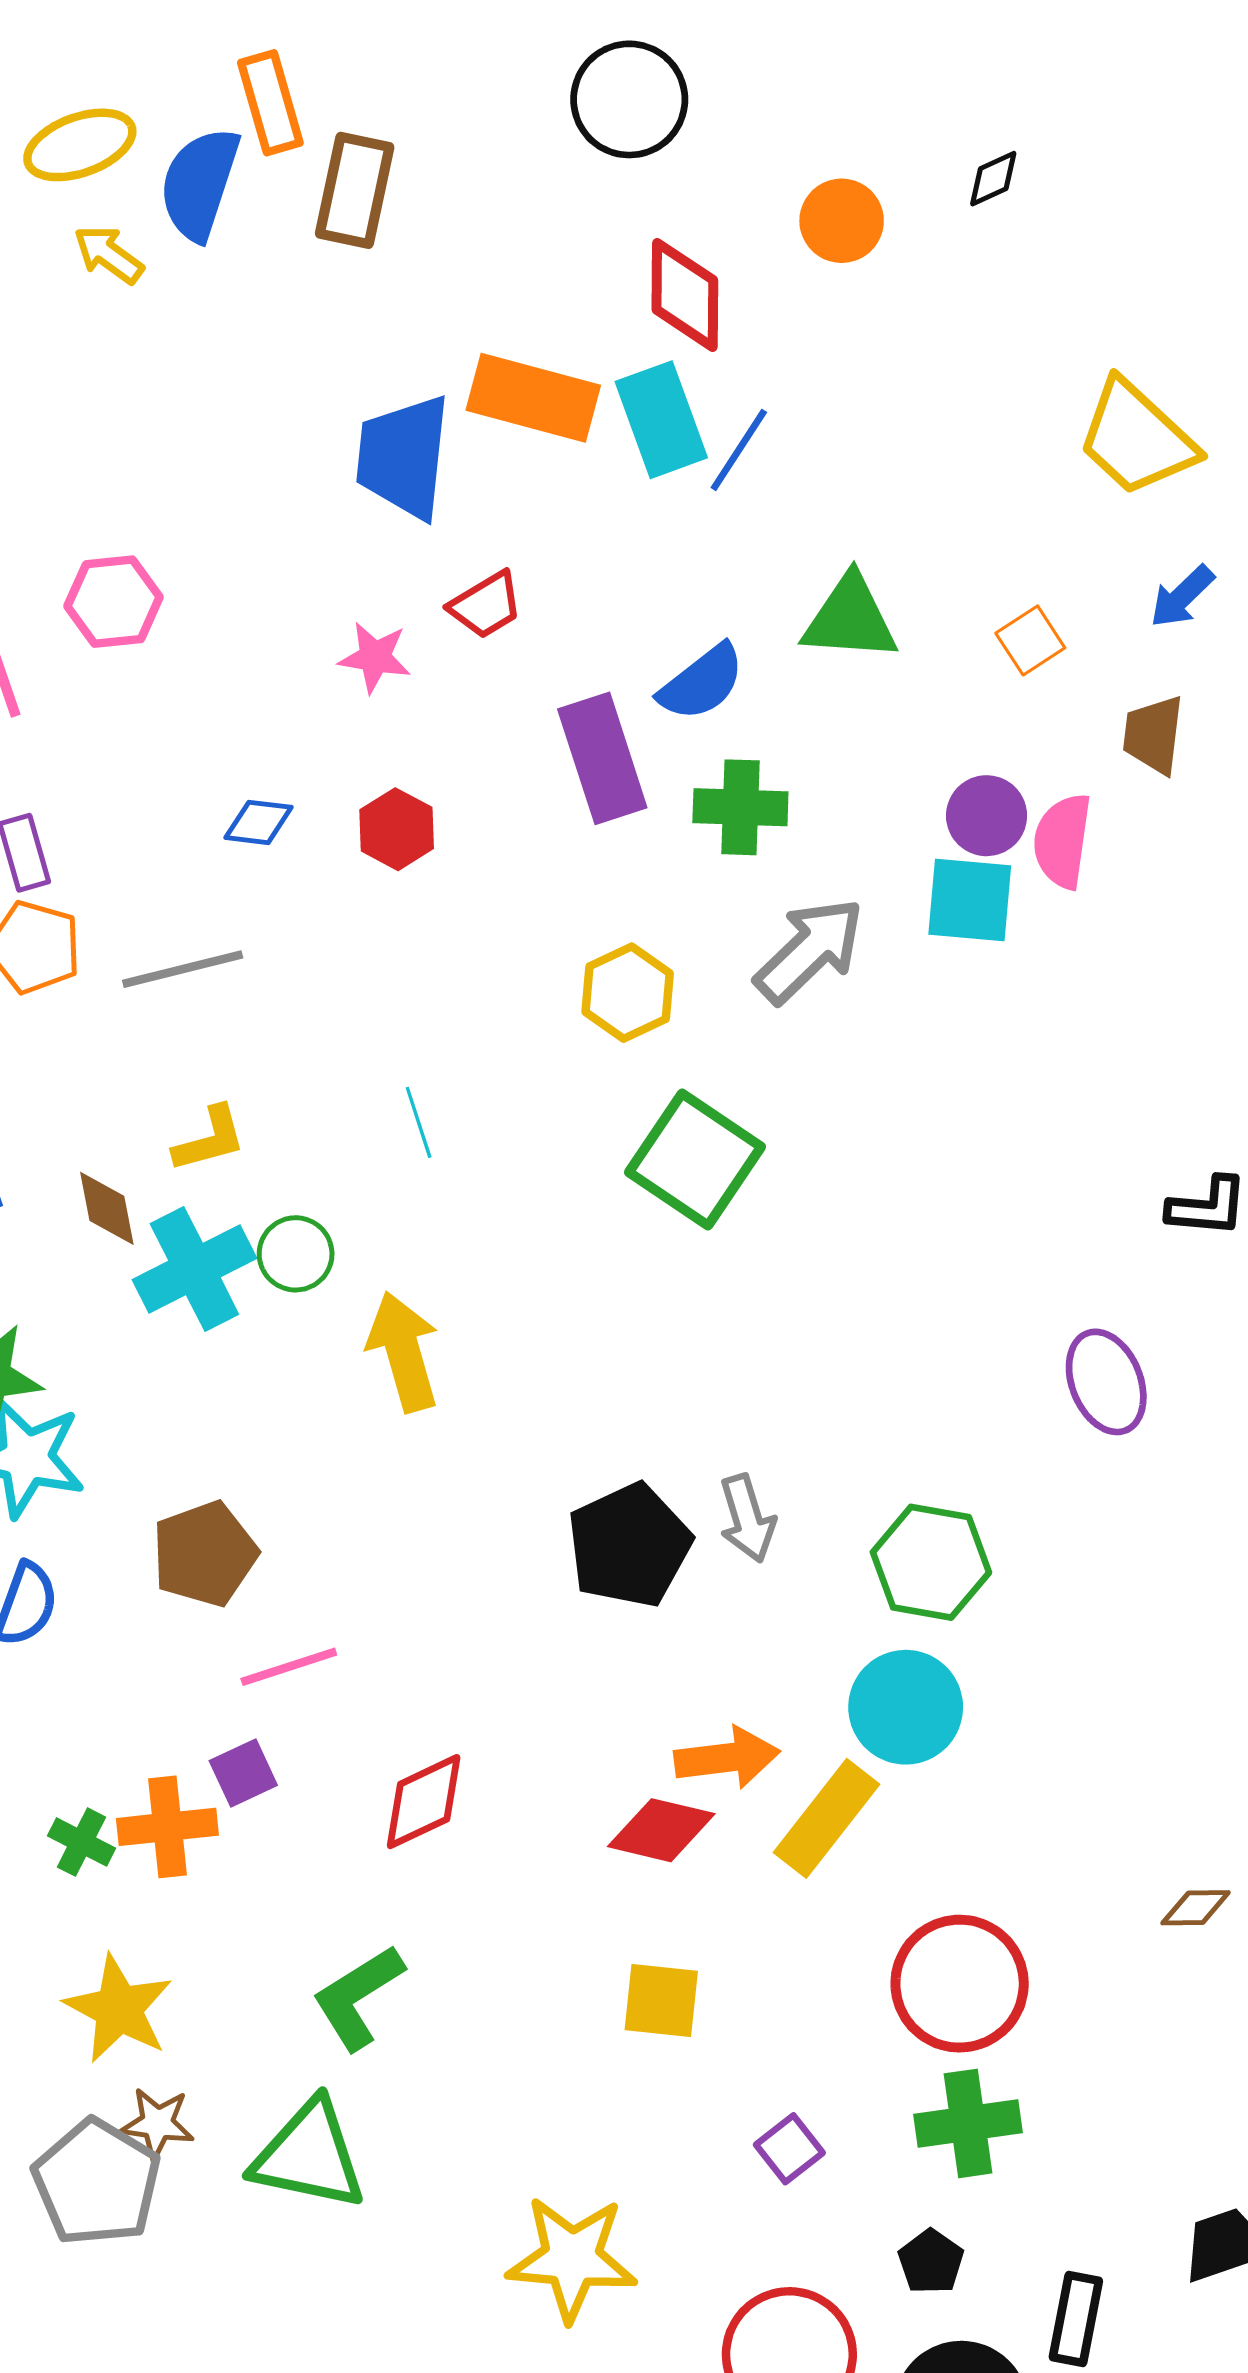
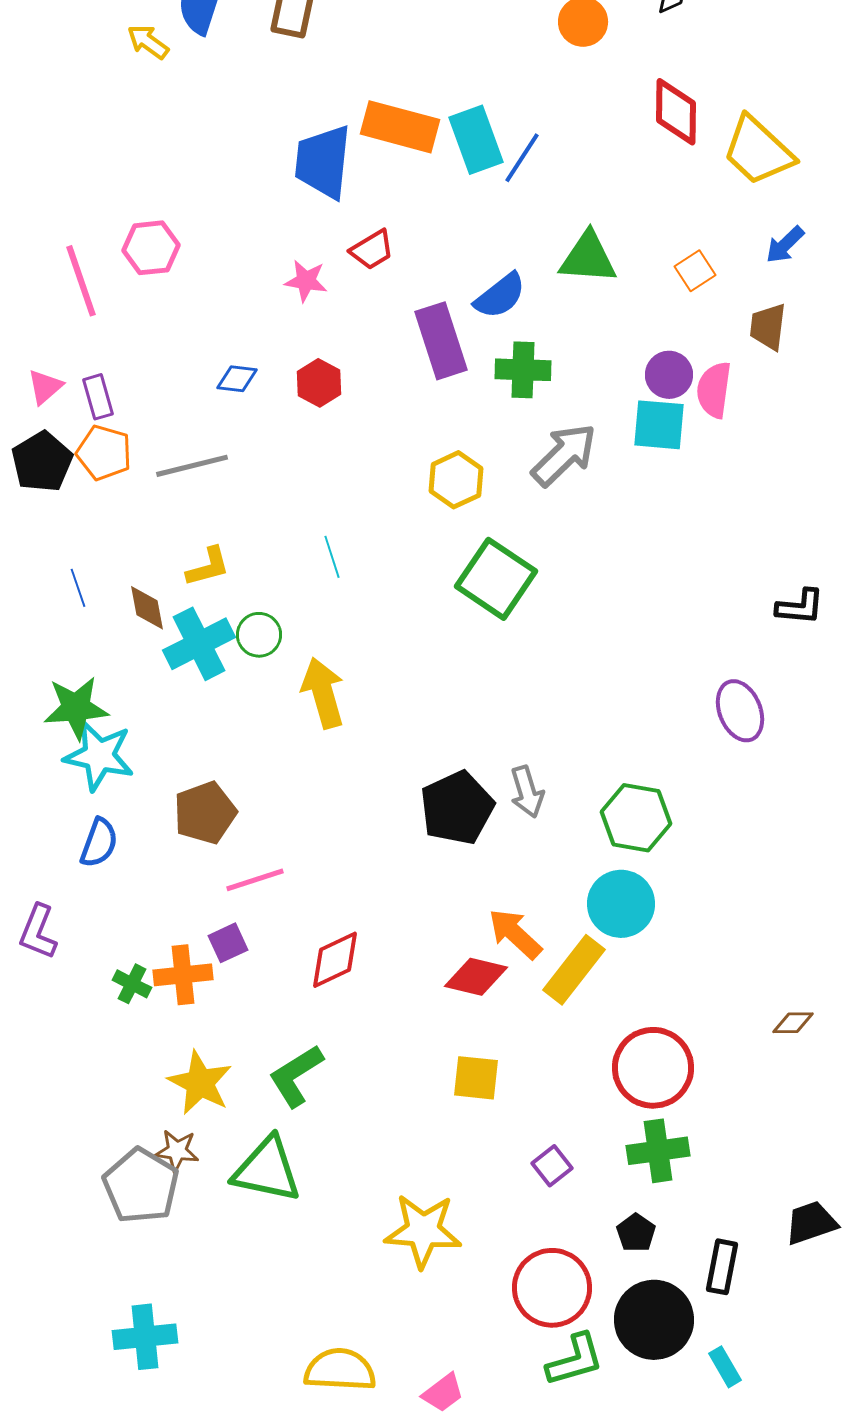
red diamond: (685, 295) -> (676, 112), moved
orange arrow: (727, 1758) -> (515, 934), turned -130
yellow star: (119, 2009) -> (200, 1083), moved

